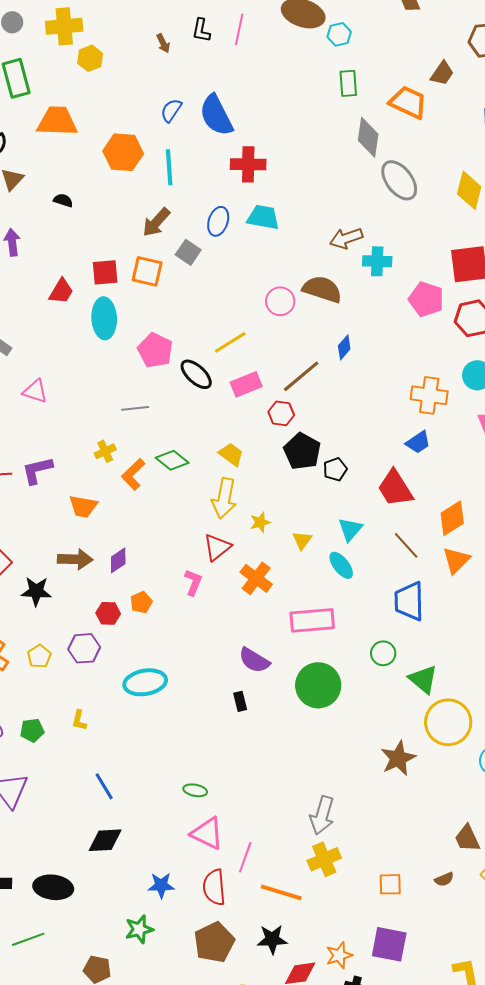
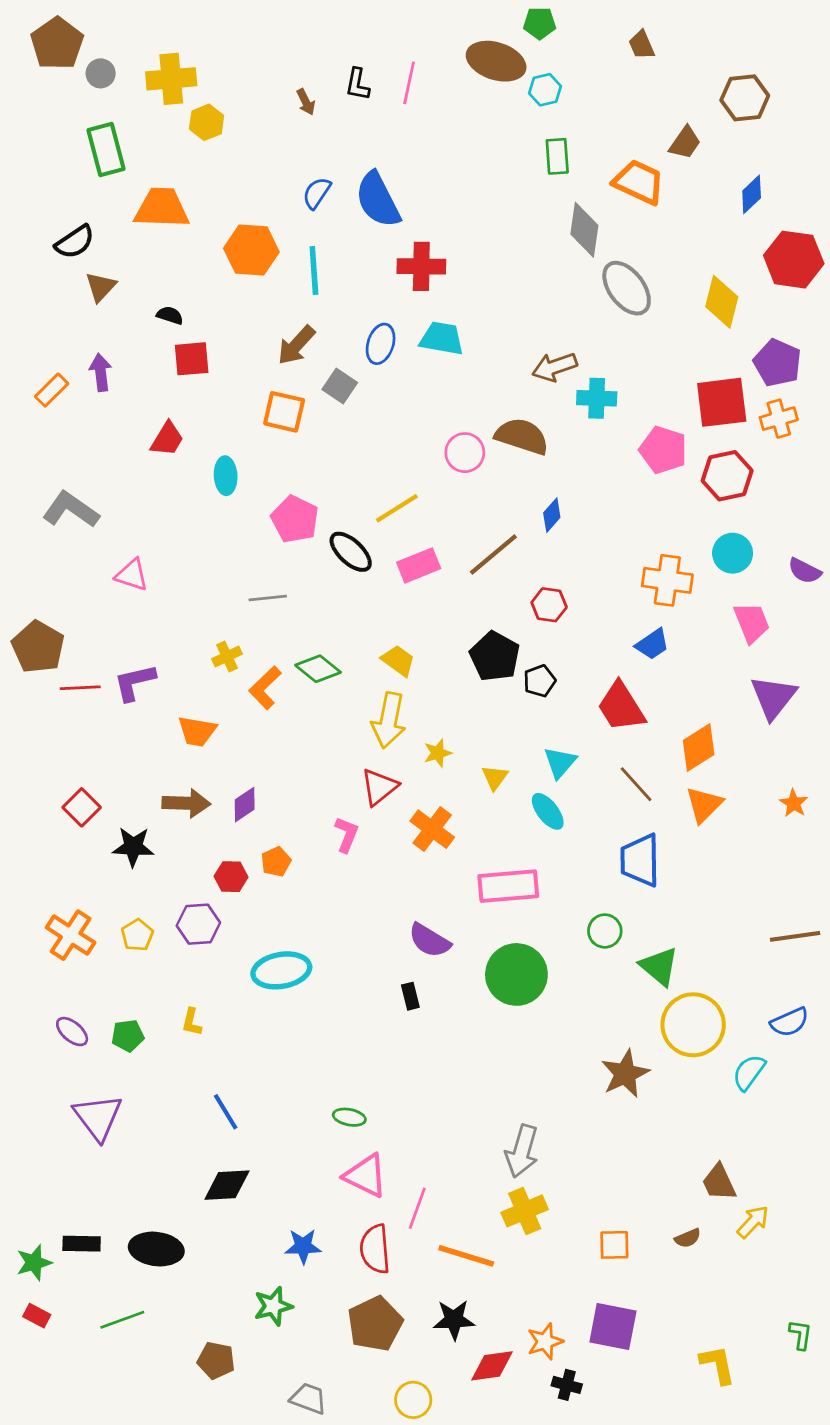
red square: (105, 272) -> (192, 359), moved
cyan ellipse: (104, 318) -> (226, 476), size x0.7
red hexagon: (281, 413) -> (549, 605), moved

